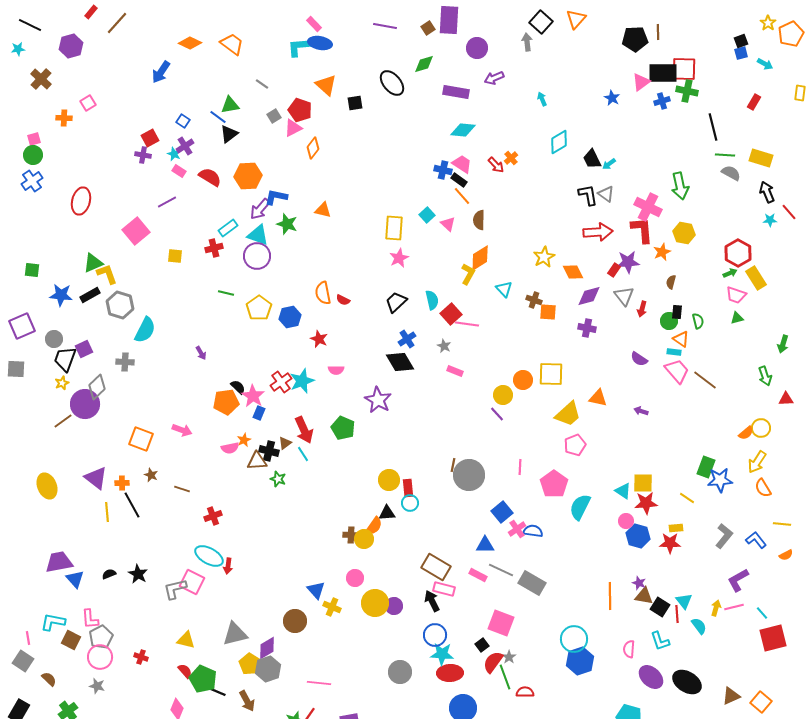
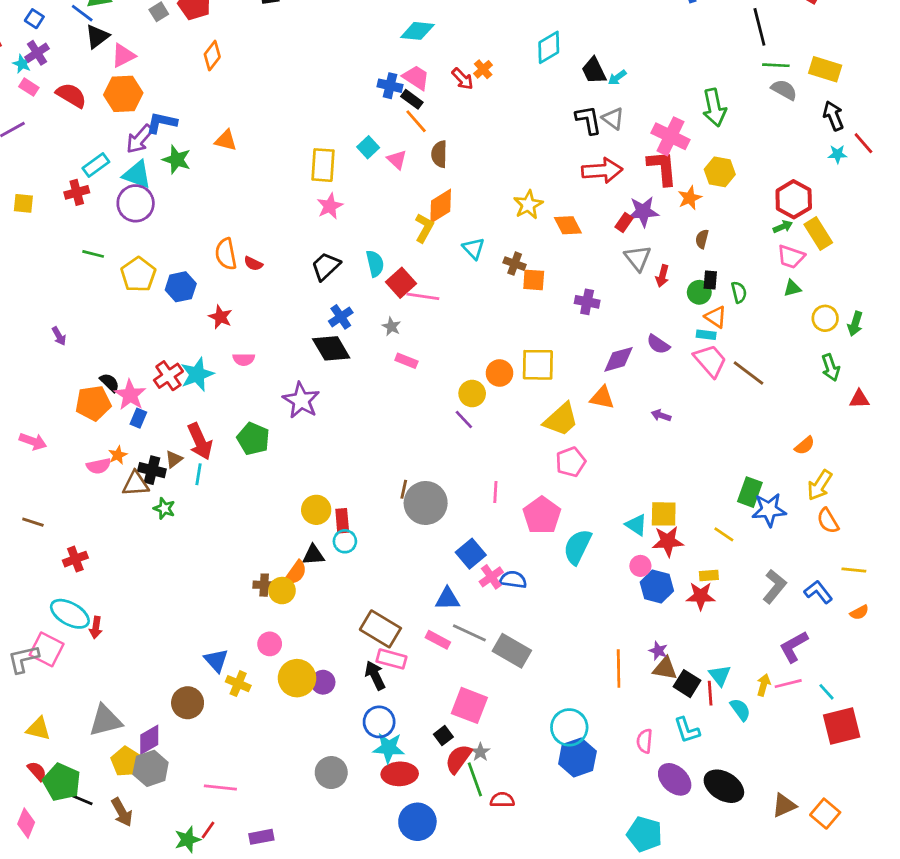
pink triangle: (293, 128) -> (123, 56), moved
purple diamond: (589, 296) -> (619, 359), moved
yellow circle: (761, 428) -> (825, 318), moved
cyan line: (303, 454) -> (198, 474), turned 42

